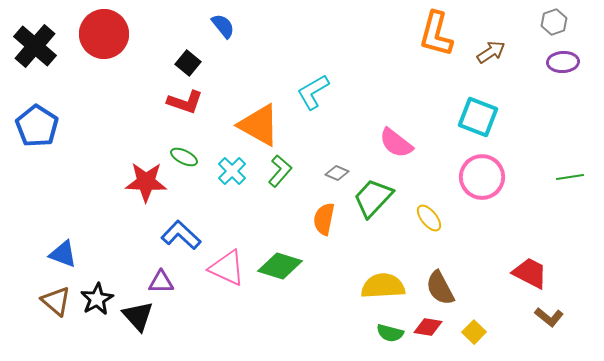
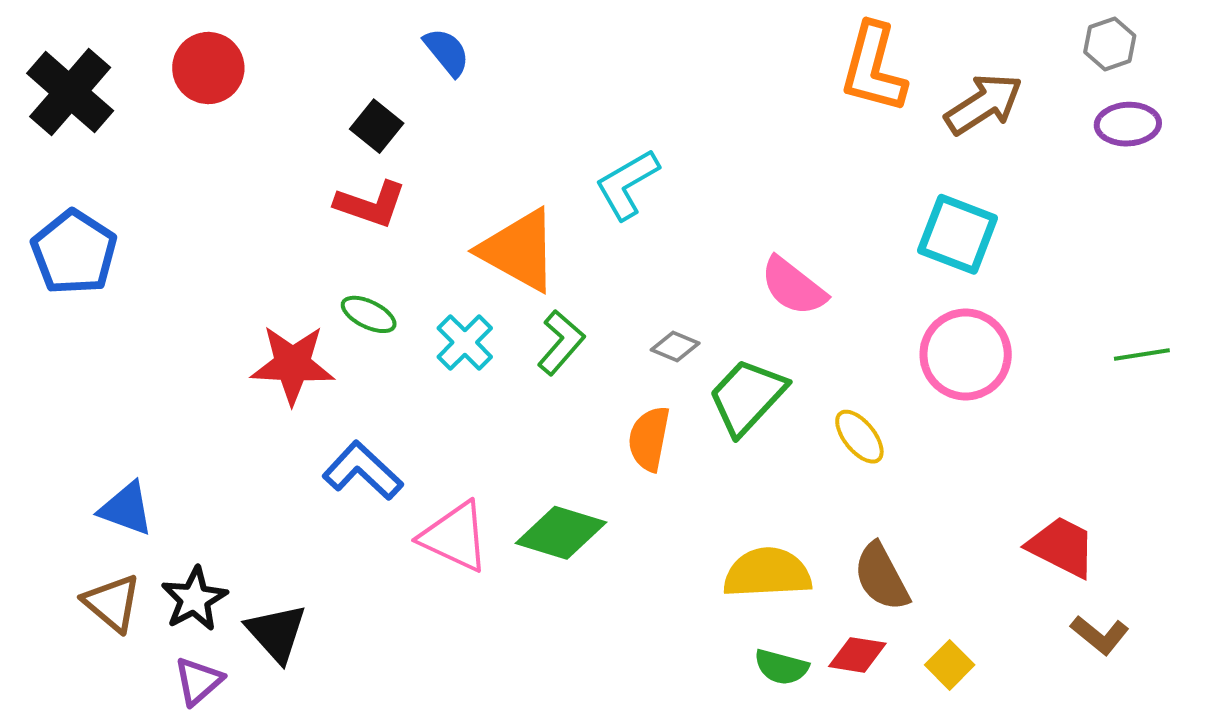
red circle: (104, 34) -> (208, 68), size x0.7
brown arrow: (491, 52) -> (984, 104), size x1.4
purple triangle: (161, 282) -> (198, 681), moved, turned -40

